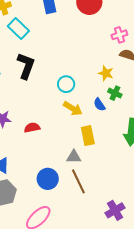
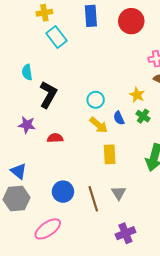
black L-shape: (26, 66) -> (48, 95), moved
blue semicircle: (99, 105) -> (119, 118), moved
gray triangle: (74, 157) -> (119, 193), moved, turned 49

